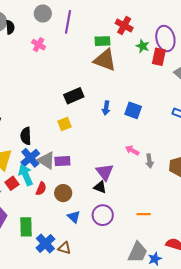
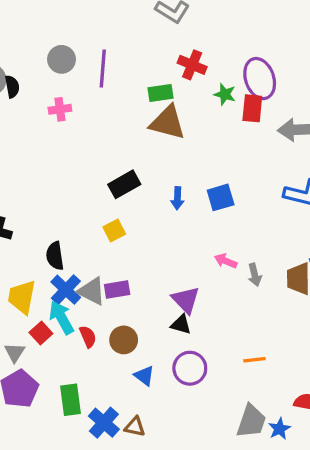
pink cross: (39, 45) -> (60, 109), turned -32
blue square: (133, 110) -> (221, 197), turned -30
red semicircle: (41, 189) -> (88, 337), turned -40

